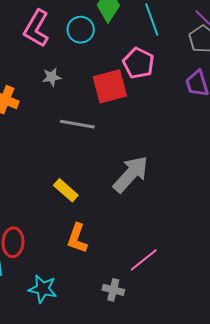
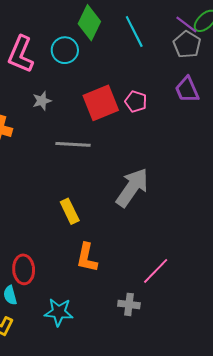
pink pentagon: (138, 63) -> (136, 102), moved, size x0.7
yellow rectangle: (66, 190) -> (70, 211), turned 30

